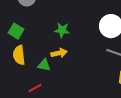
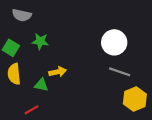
green star: (62, 30) -> (40, 41), moved

